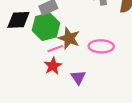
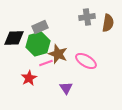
pink ellipse: (101, 46) -> (86, 61), turned 30
red star: (53, 66) -> (29, 78), moved

